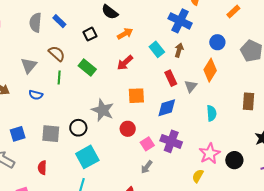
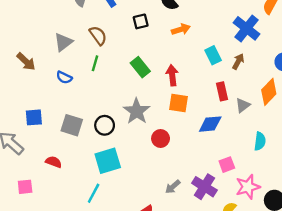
red arrow: (125, 63) -> (172, 75), moved, turned 114
green rectangle: (87, 68) -> (140, 67), moved
purple cross: (171, 141) -> (204, 187), moved
pink square: (147, 144) -> (227, 165), moved
red semicircle: (42, 168) -> (54, 162), turned 96

